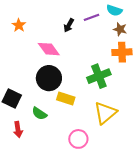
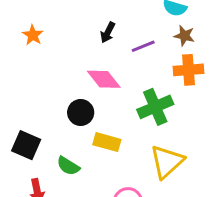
purple line: (92, 17) -> (143, 46), moved
pink diamond: (49, 49) -> (104, 79), moved
black circle: (49, 78) -> (81, 112), size x0.7

